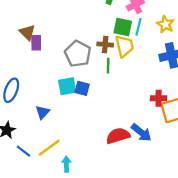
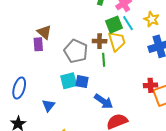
green square: (123, 27) -> (114, 25), turned -30
cyan line: (138, 27) -> (128, 23), turned -42
brown triangle: (27, 32) -> (44, 32), moved
blue arrow: (141, 133) -> (104, 101), moved

